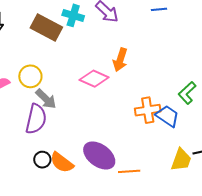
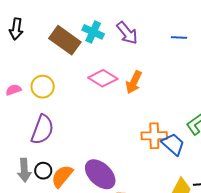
pink diamond: (94, 79) -> (103, 78), moved
gray arrow: (46, 99) -> (24, 170), moved, turned 35
orange semicircle: (62, 163) -> (62, 176), turned 85

